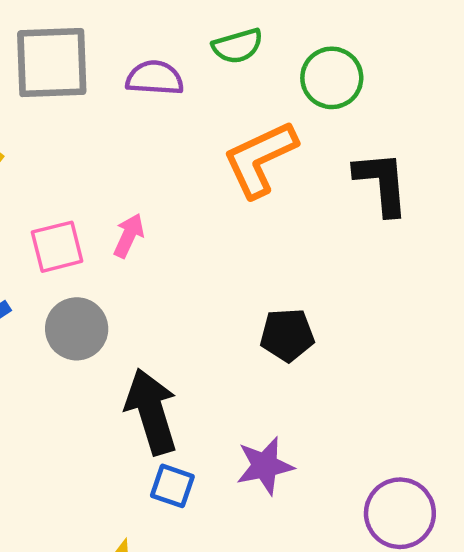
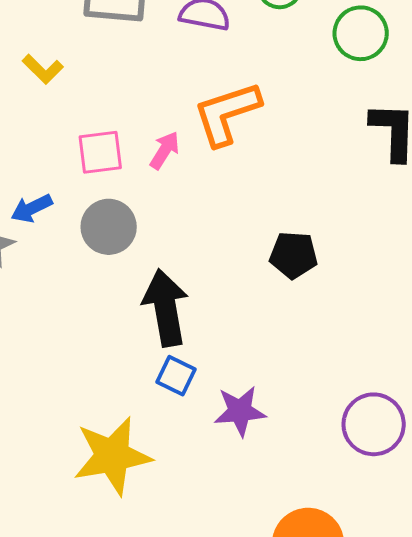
orange L-shape: (260, 159) -> (227, 113), moved
purple star: (265, 466) -> (240, 411), moved

